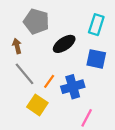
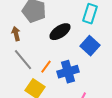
blue square: (96, 59) -> (90, 46), turned 30

